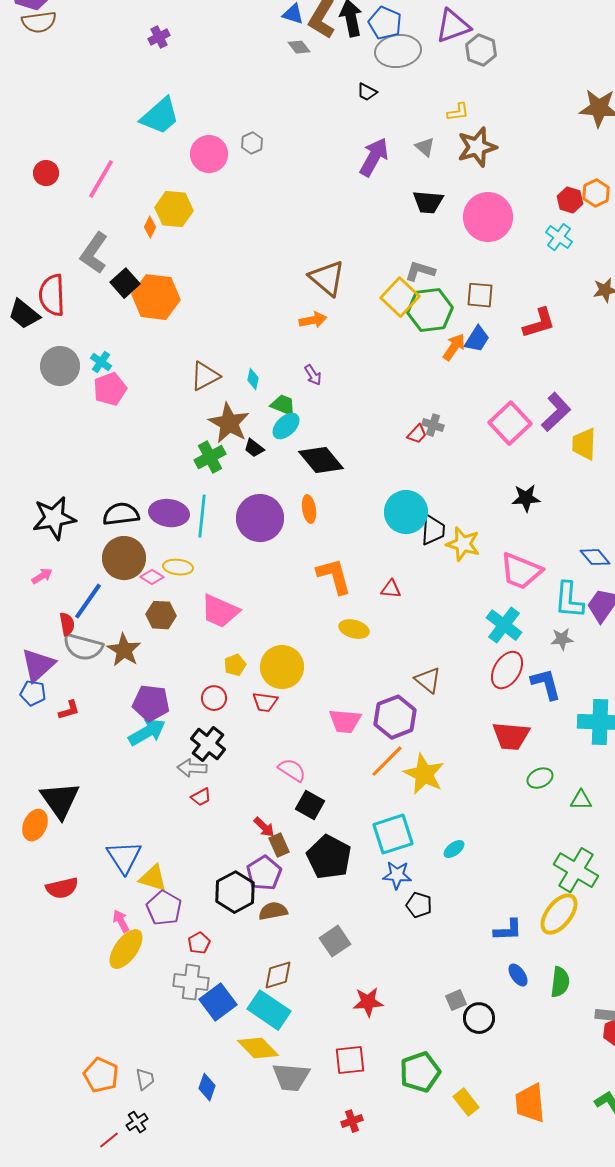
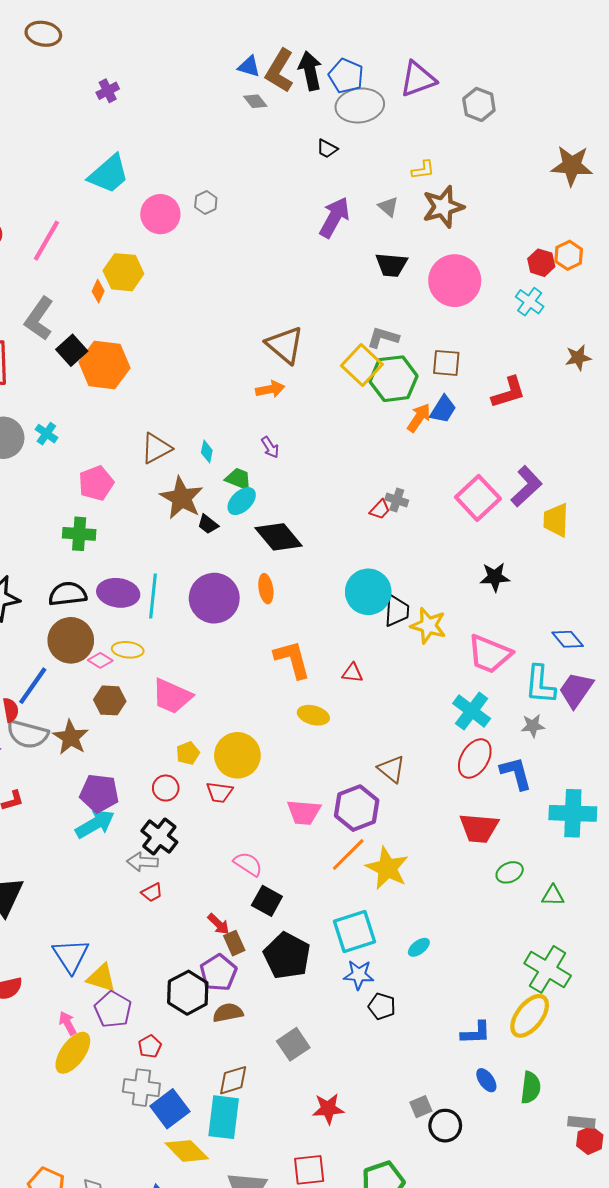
gray hexagon: (481, 50) -> (479, 104), moved
pink pentagon: (110, 389) -> (96, 483), moved
green cross: (210, 457) -> (79, 534), moved, turned 32
cyan rectangle: (269, 1010) -> (224, 1117), turned 63
yellow diamond: (258, 1048) -> (187, 1151), moved

